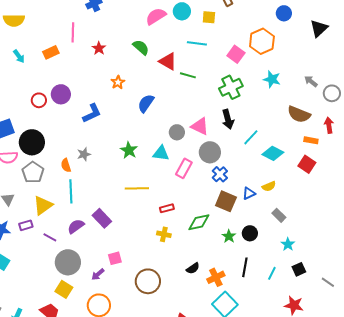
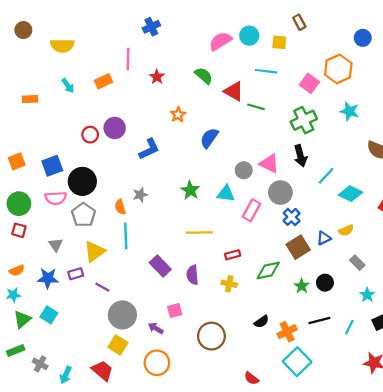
brown square: (226, 201) -> (298, 247), turned 35
purple semicircle: (76, 226) -> (193, 275), moved, turned -60
black line: (245, 267) -> (319, 320), turned 66
purple arrow: (98, 274) -> (156, 328), turned 72

